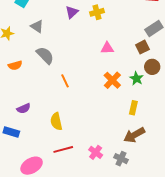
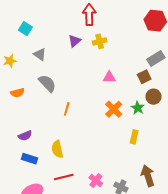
orange line: (65, 81) -> (67, 109), turned 40
blue rectangle: (11, 132) -> (29, 159), moved
brown arrow: (134, 135) -> (148, 176), moved, turned 100

